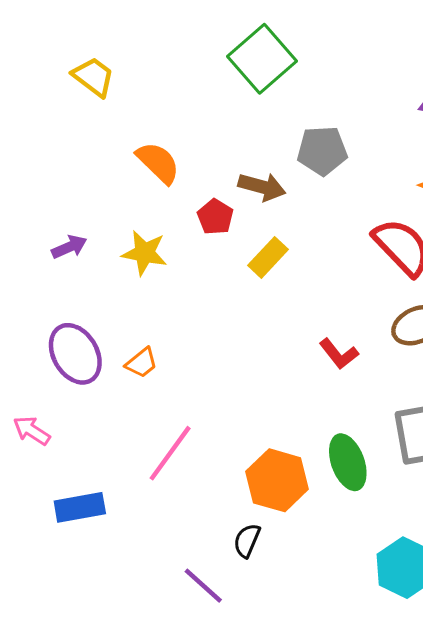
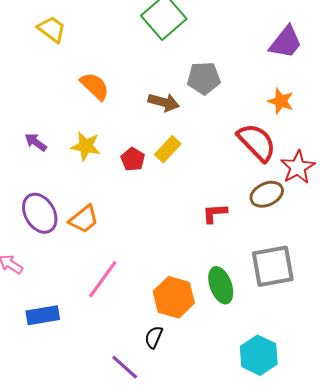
red pentagon: (215, 217) -> (133, 159), moved
purple arrow: (69, 247) -> (36, 142), turned -120
red L-shape: (339, 354) -> (215, 213), turned 124
orange trapezoid: (142, 363) -> (84, 219), size x1.4

